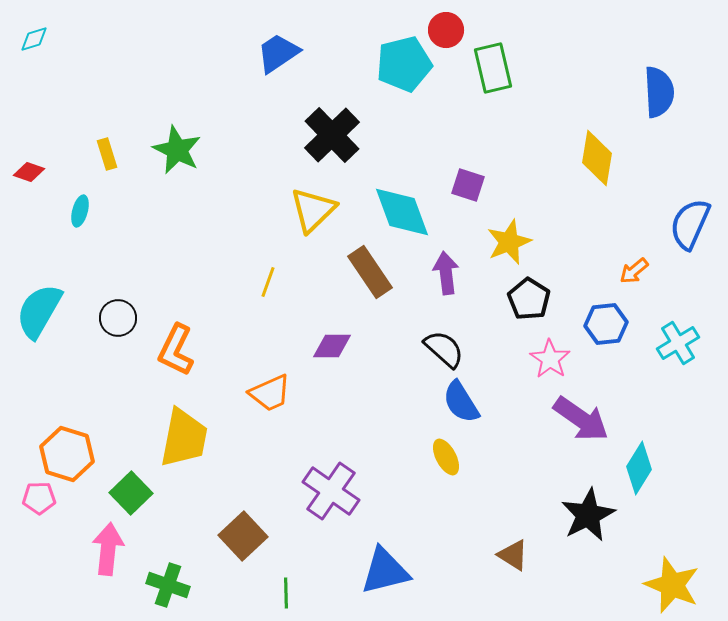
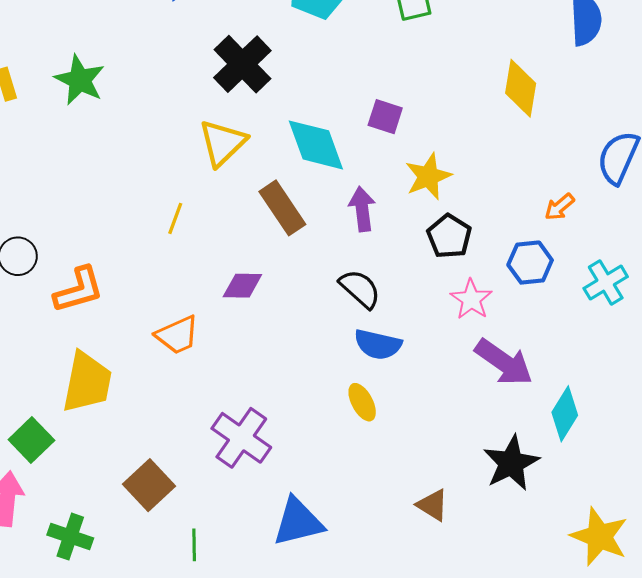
orange L-shape: (176, 350) -> (79, 290), turned -132
blue semicircle: (461, 402) -> (378, 344), turned -45

